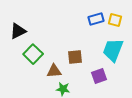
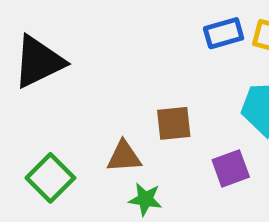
black triangle: (18, 31) -> (39, 62), size x1.4
green square: (33, 54) -> (50, 178), moved

